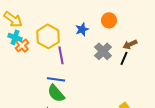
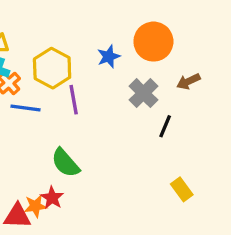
orange circle: (109, 20) -> (153, 42), size x1.5
black line: (124, 58) -> (165, 126), moved
blue line: (56, 79) -> (26, 108), moved

